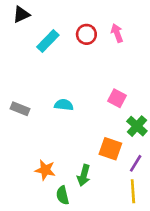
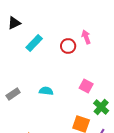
red circle: (86, 34) -> (68, 46), moved
gray rectangle: (20, 109) -> (13, 94), turned -56

